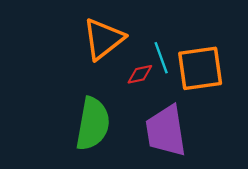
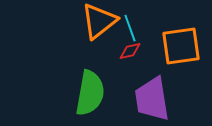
cyan line: (161, 58) -> (130, 28), moved

